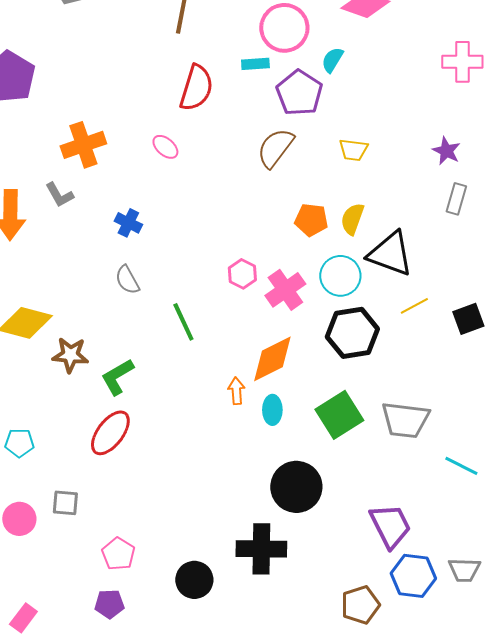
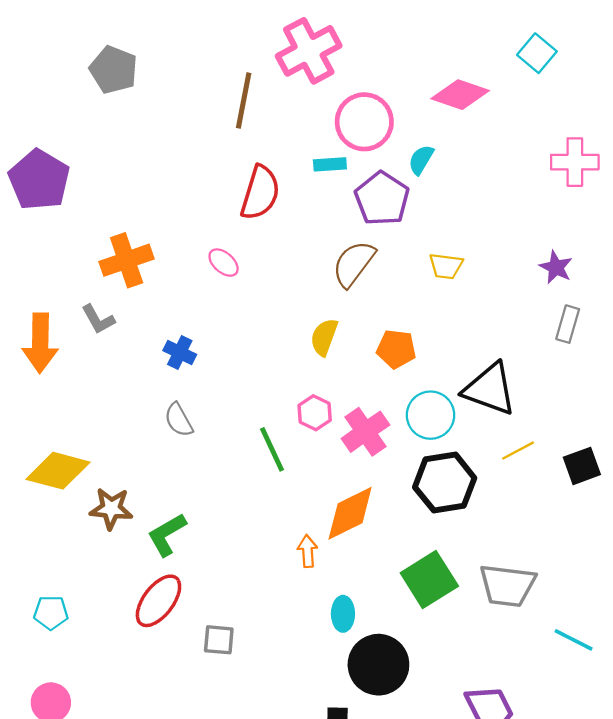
yellow semicircle: (352, 219) -> (324, 337), moved
green line: (183, 322) -> (272, 449), moved
cyan ellipse: (272, 410) -> (343, 614), moved
gray square: (65, 503) -> (219, 640), moved

